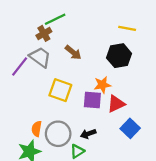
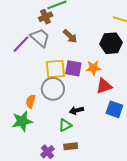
yellow square: (60, 90) -> (55, 69), turned -30
purple square: (92, 100) -> (73, 68), moved
blue square: (130, 128) -> (114, 109), turned -30
gray circle: (58, 134) -> (53, 89), moved

